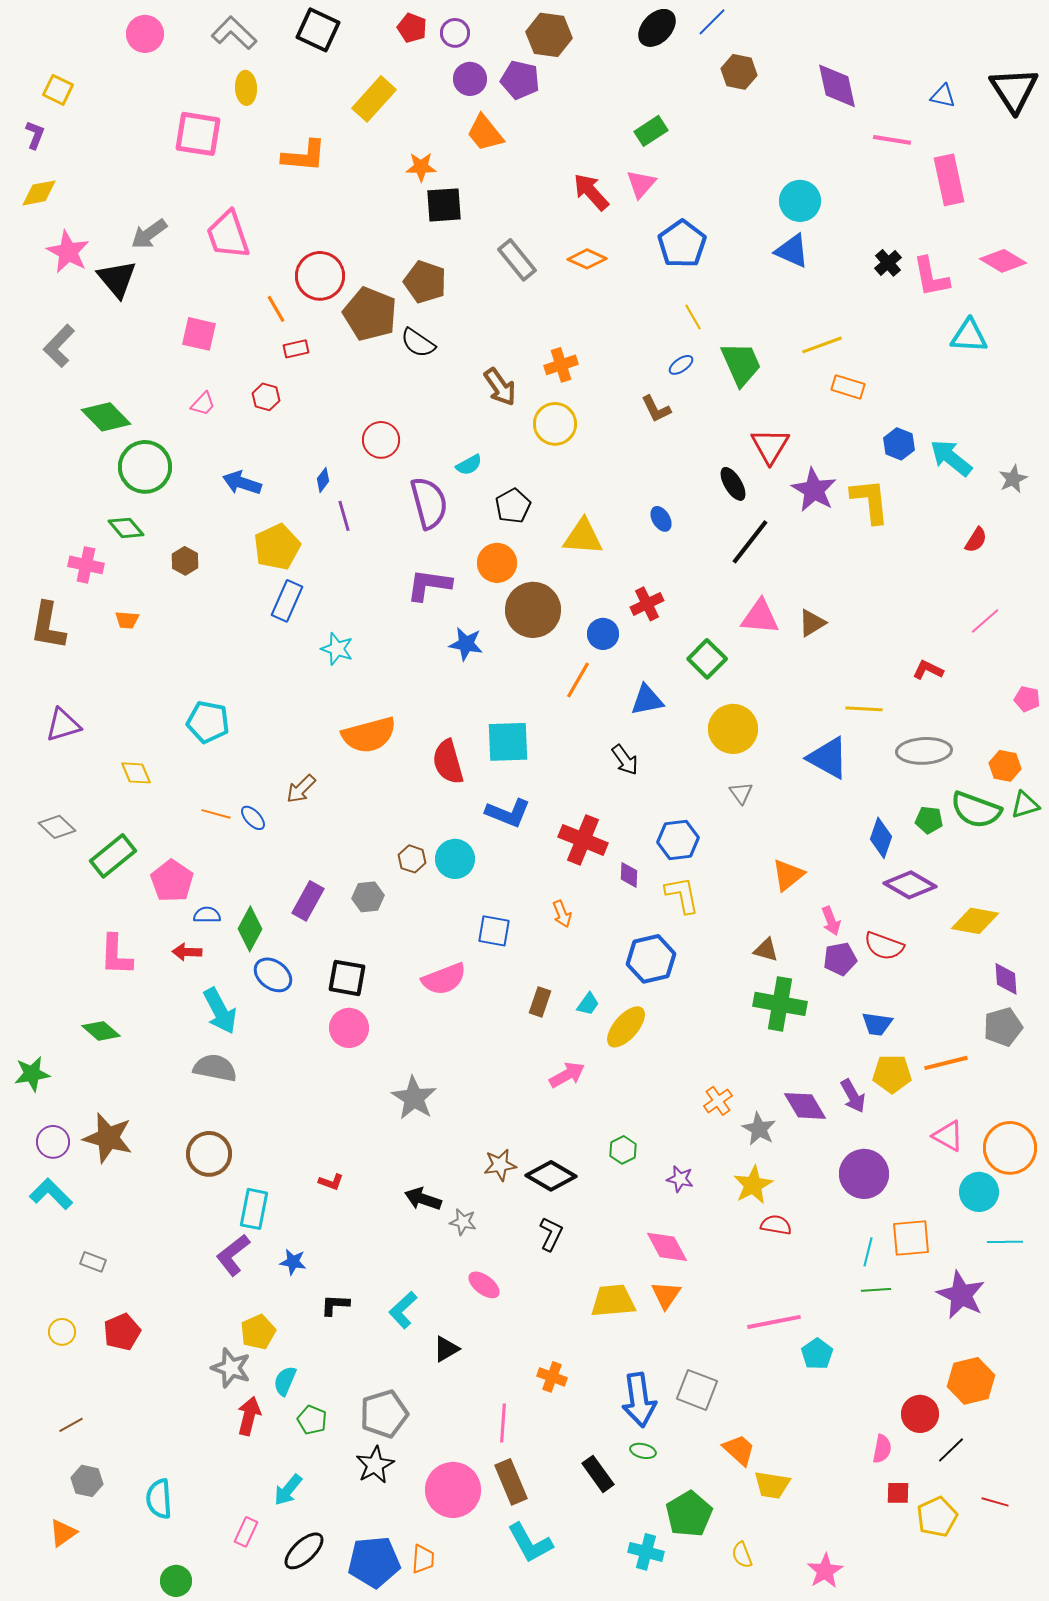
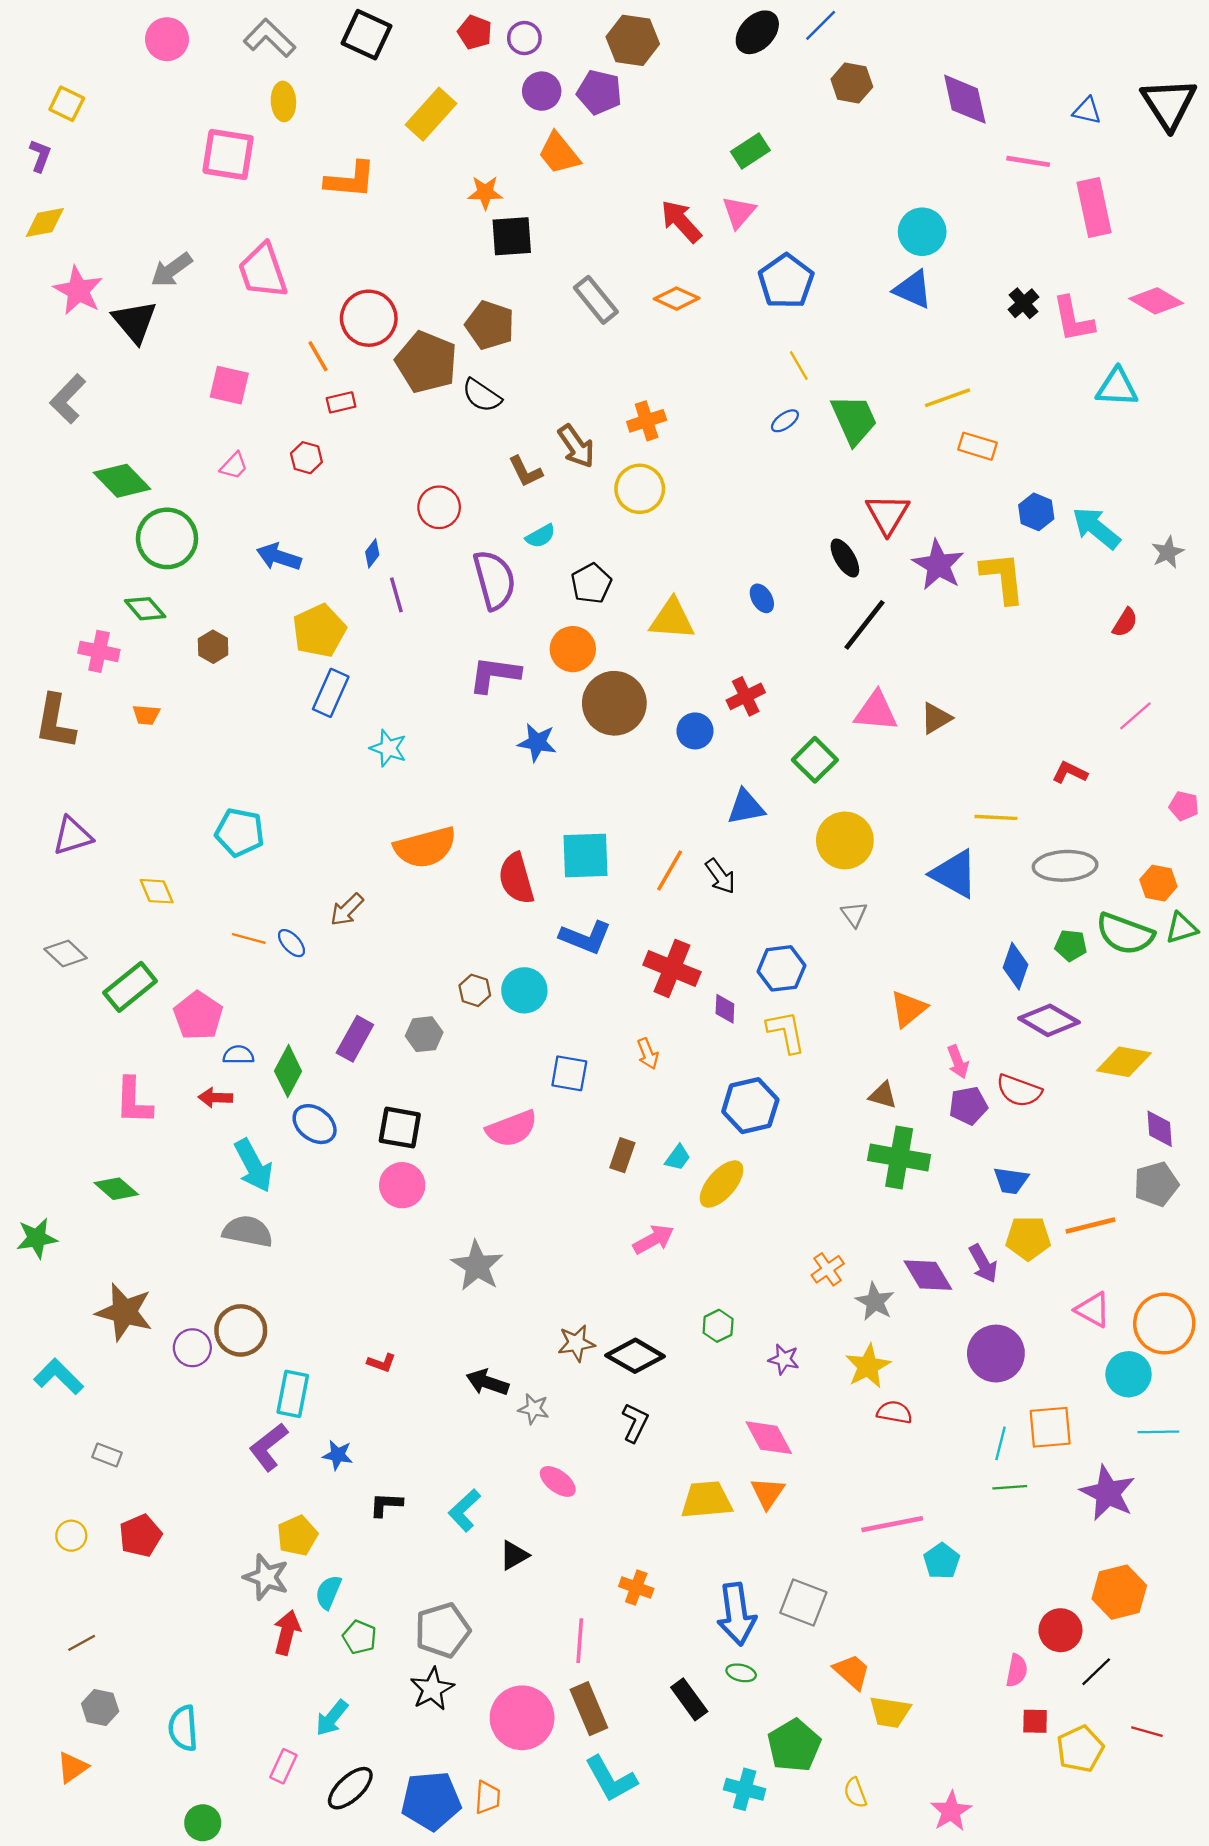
brown L-shape: (656, 409) -> (526, 472), moved
orange line: (578, 680) -> (670, 870), moved
purple circle: (53, 1142) -> (192, 1348), moved

